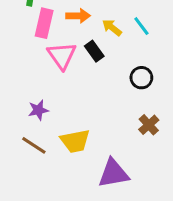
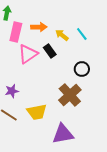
pink triangle: (62, 56) -> (28, 54), turned 30
brown cross: (149, 125) -> (70, 95), moved, size x1.6

